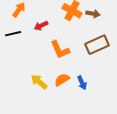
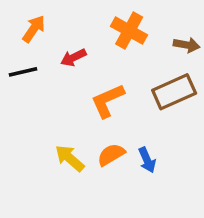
brown arrow: (93, 14) -> (187, 45), moved
orange L-shape: (60, 50) -> (108, 101), turned 90

